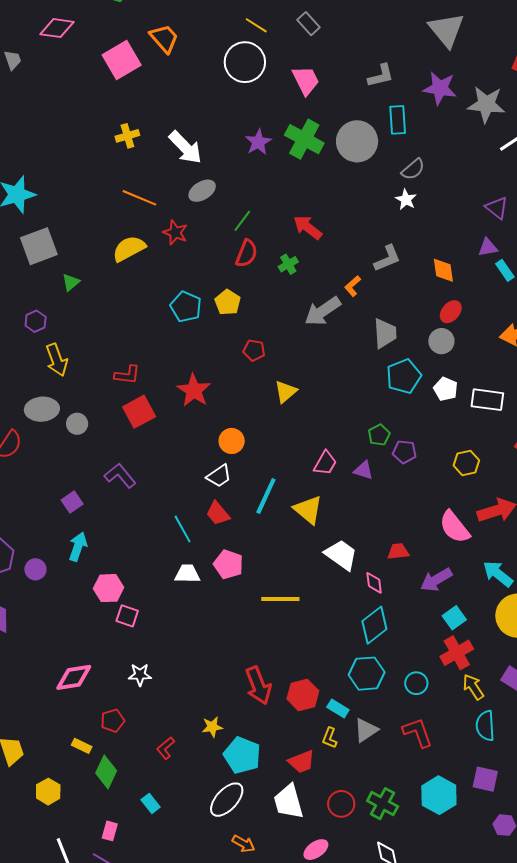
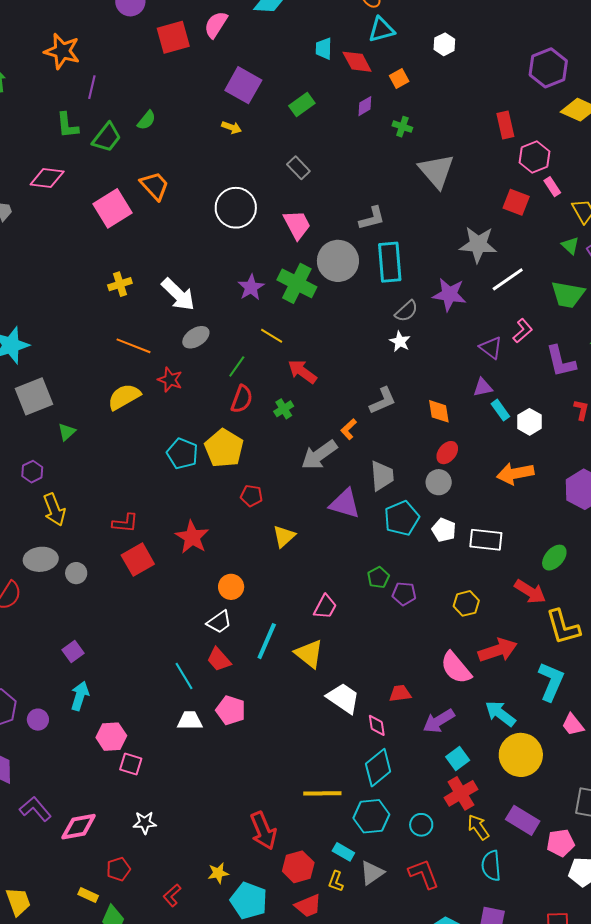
yellow line: (256, 25) -> (272, 336), moved
purple star: (440, 88) -> (449, 294), moved
cyan rectangle: (398, 120) -> (390, 262), size x1.4
gray circle: (357, 141) -> (338, 261), moved
yellow pentagon: (228, 302) -> (224, 448), size x1.5
purple triangle: (363, 470) -> (345, 504), moved, size x1.6
purple L-shape: (120, 476) -> (35, 809), moved
yellow line: (280, 599) -> (322, 793), moved
red hexagon: (303, 695) -> (298, 867), moved

